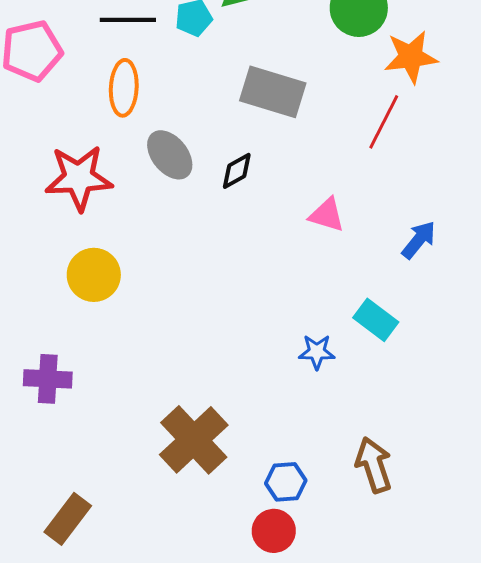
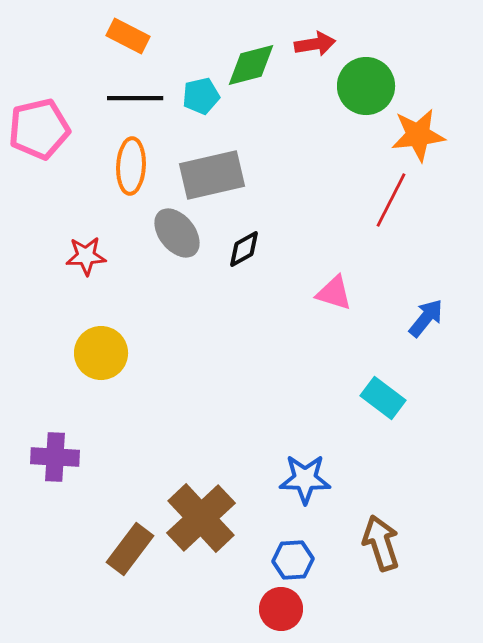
gray rectangle: (273, 92) -> (212, 175), moved, turned -30
red star: (79, 178) -> (86, 256), size x0.6
blue star: (317, 352) -> (305, 479), moved, size x1.4
brown rectangle: (68, 519) -> (130, 549), moved

